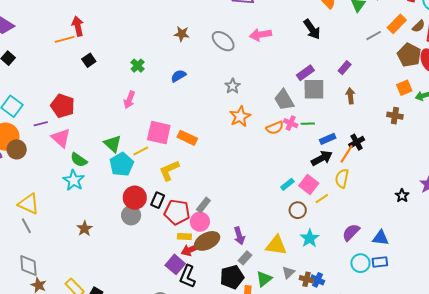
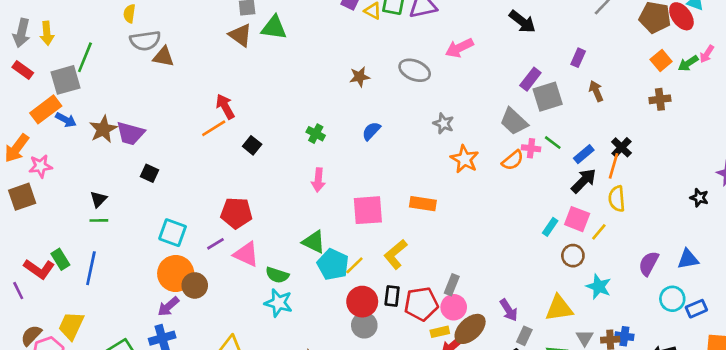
green line: (308, 124) -> (553, 143), turned 56
orange rectangle: (187, 138) -> (423, 204), moved
yellow line: (141, 151) -> (354, 265), moved
blue rectangle: (380, 262) -> (696, 309), moved

